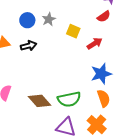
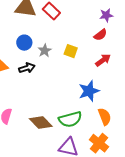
gray star: (49, 19) -> (45, 51), moved
red arrow: (95, 43) -> (103, 60), moved
blue star: (101, 74) -> (89, 91), moved

